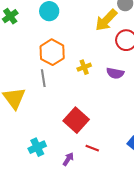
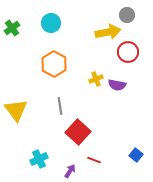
yellow arrow: (106, 20) -> (108, 32), turned -145
yellow cross: (84, 67) -> (96, 79), moved
gray line: (43, 78) -> (60, 106), moved

